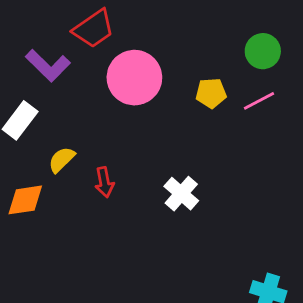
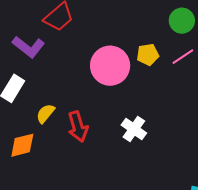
pink circle: (134, 78) -> (110, 66), moved
red arrow: (104, 182) -> (78, 127), size x1.4

